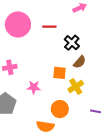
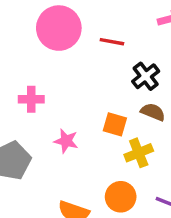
brown semicircle: (80, 62) -> (153, 112), turned -120
orange circle: (60, 109) -> (121, 197), moved

